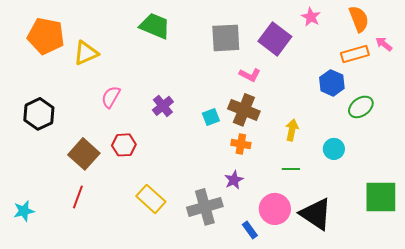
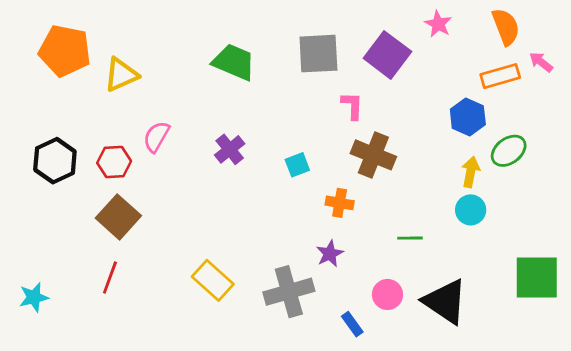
green trapezoid: (155, 26) -> (234, 62), moved
pink L-shape: (250, 75) -> (352, 106), turned -115
brown cross: (244, 110) -> (373, 155), moved
yellow arrow: (292, 130) -> (471, 172), moved
red hexagon: (124, 145) -> (114, 162), moved
pink circle: (275, 209) -> (387, 294), size x0.7

